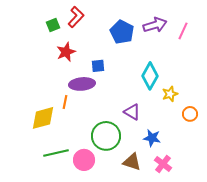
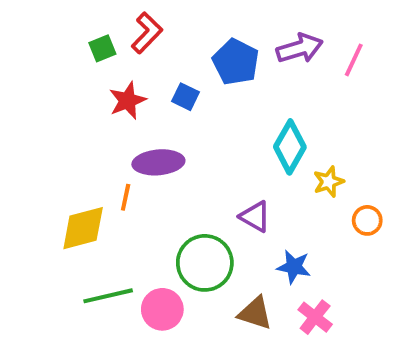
blue square: (98, 66) -> (186, 97), moved, turned 32

